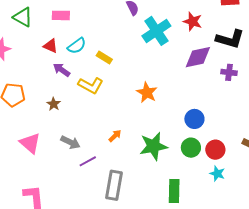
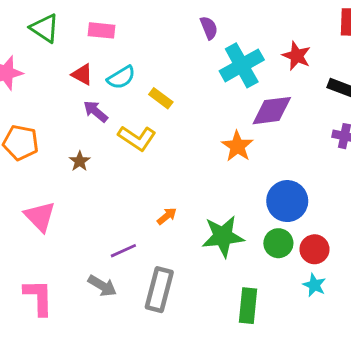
purple diamond: (198, 57) -> (272, 111), moved
orange star: (147, 93) -> (237, 146), moved
blue circle: (194, 119) -> (287, 201), size x1.4
gray arrow: (70, 142) -> (102, 286), moved

